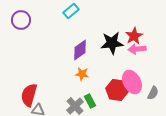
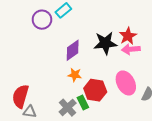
purple circle: (21, 20) -> (42, 20), moved
red hexagon: (117, 90) -> (95, 90), moved

